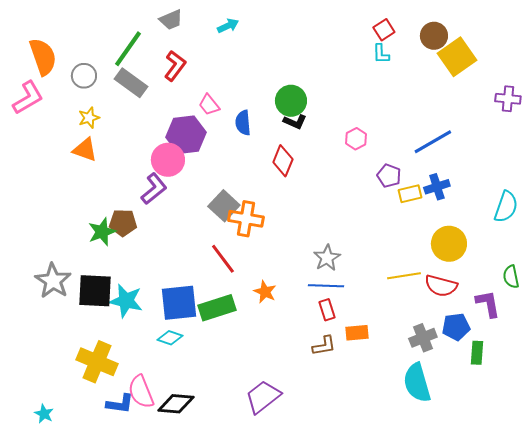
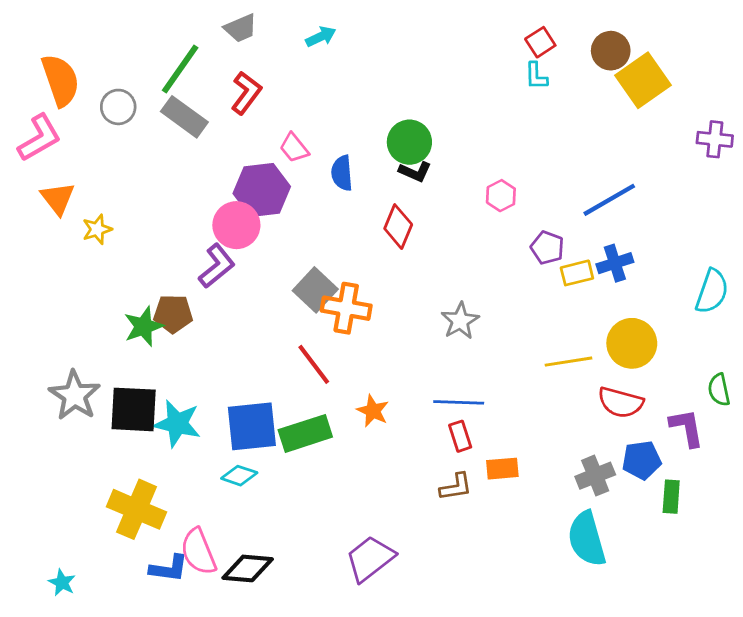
yellow star: (89, 118) -> (97, 229), moved
orange triangle: (85, 150) -> (58, 198), moved, turned 32
gray star: (327, 258) -> (460, 321), moved
yellow line: (404, 276) -> (568, 362), moved

